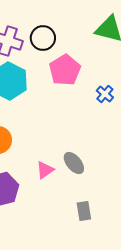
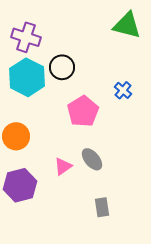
black circle: (43, 38) -> (62, 67), moved
pink pentagon: (65, 70) -> (83, 111), moved

